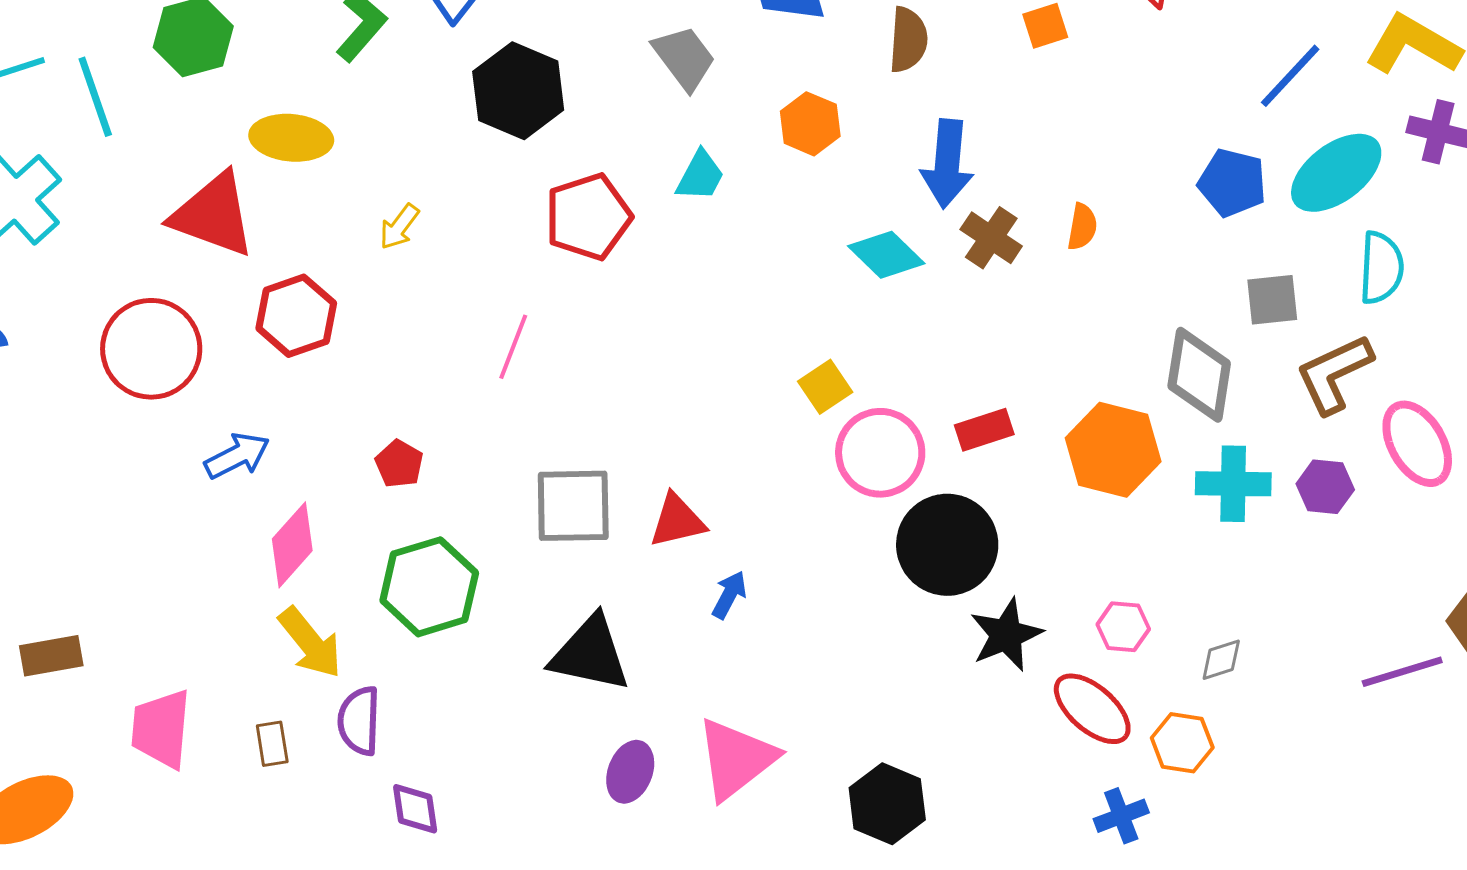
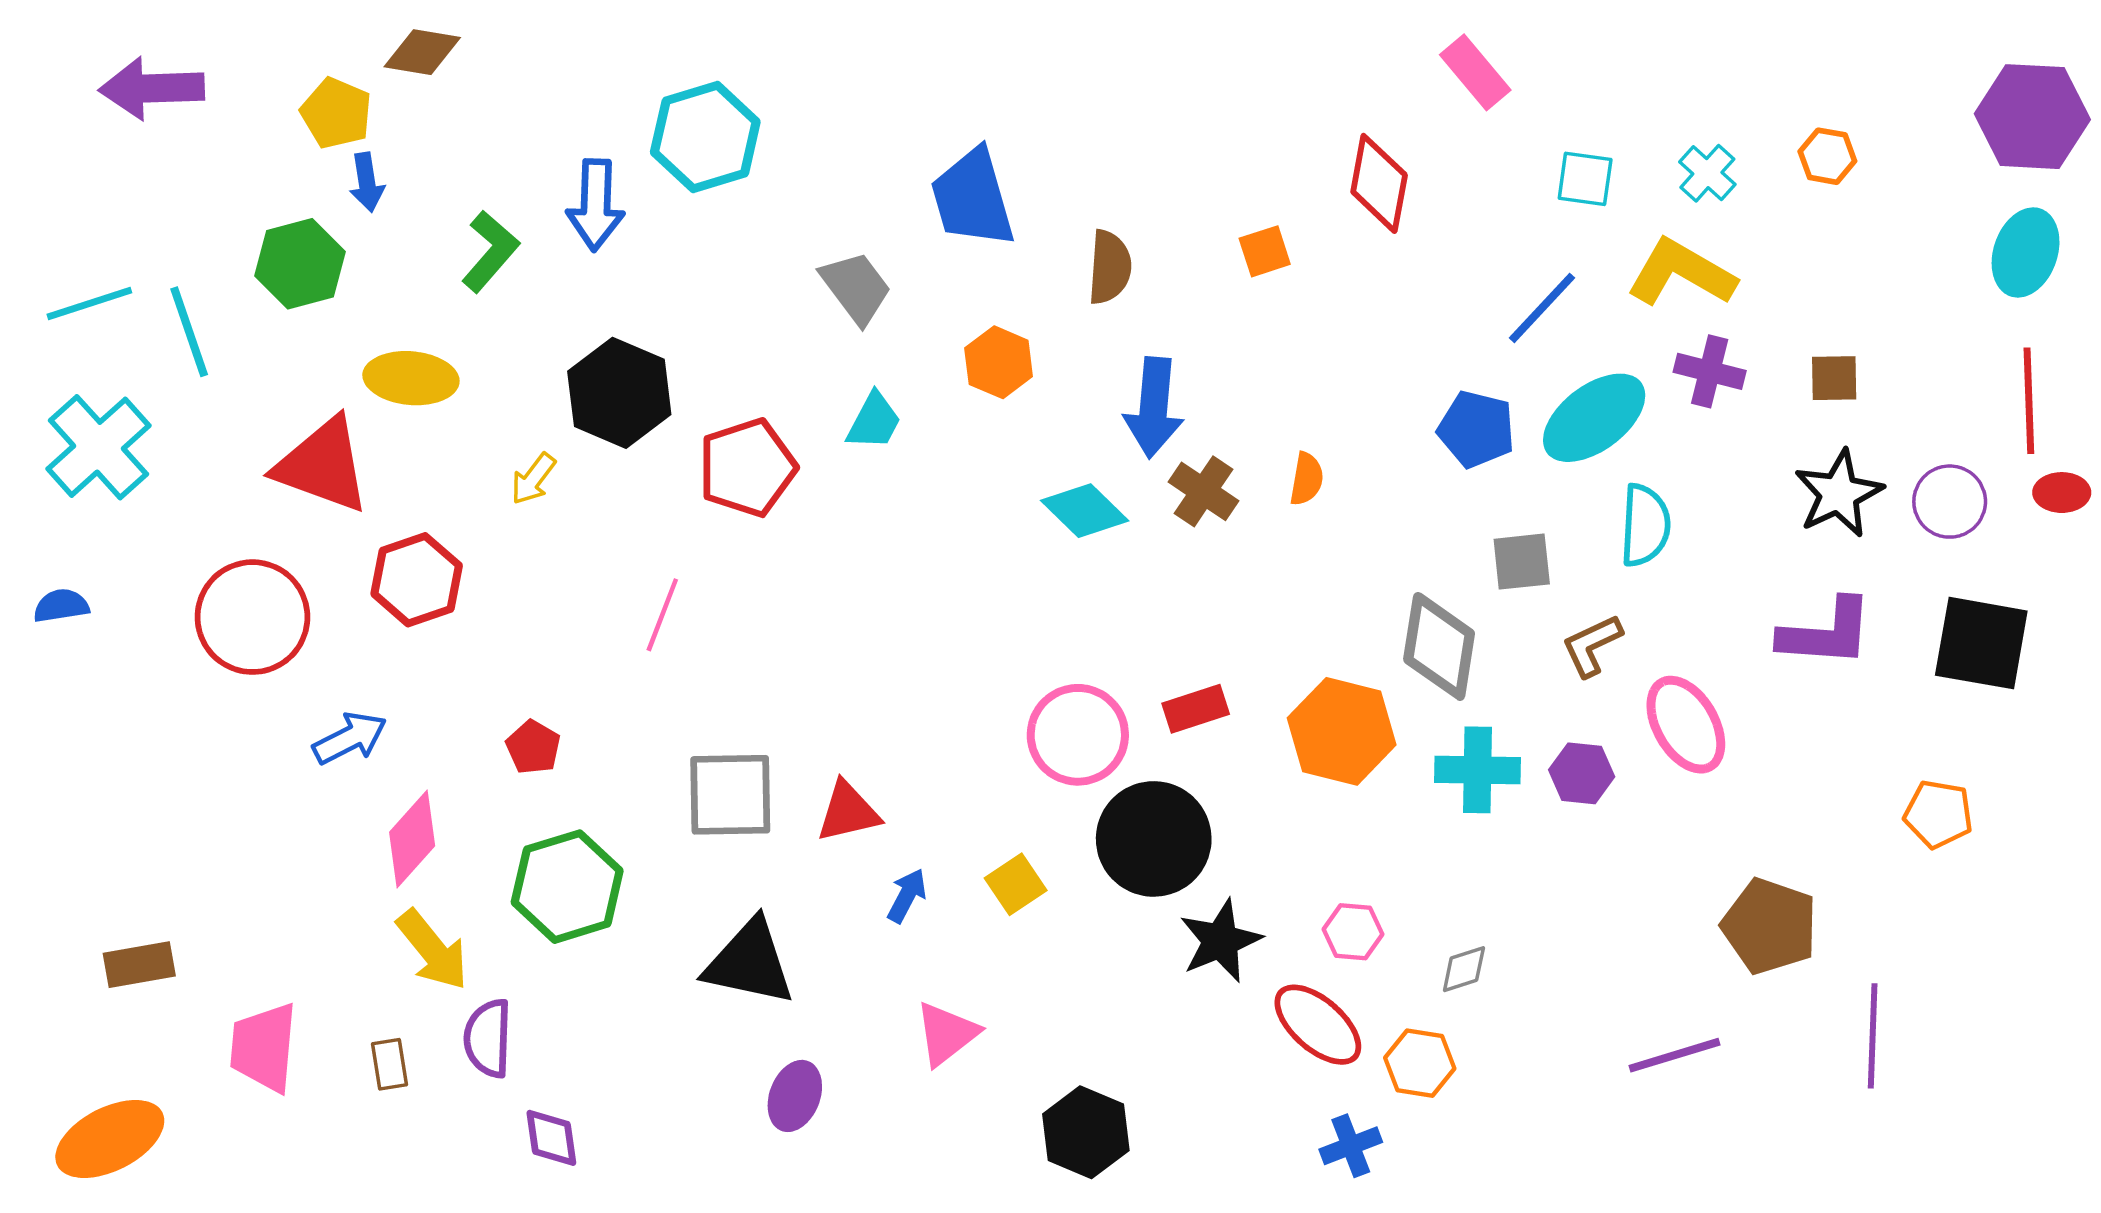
black hexagon: (518, 91) -> (619, 393), moved
brown L-shape: (1334, 374) -> (1592, 645), size x0.7
yellow square: (825, 387) -> (1016, 884), moved
purple line: (1402, 672) -> (1675, 1055), moved
pink triangle: (736, 759) -> (947, 1034), moved, size x0.7

